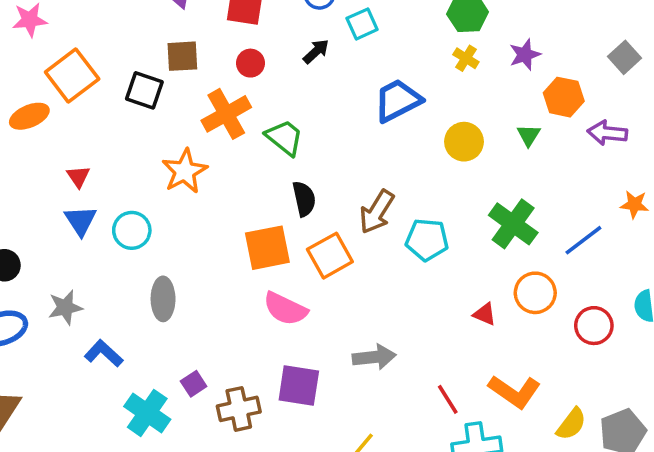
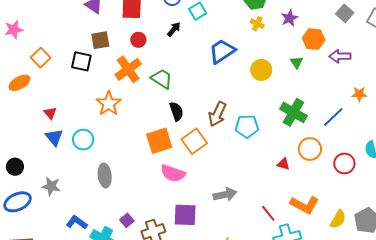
orange square: (72, 76) -> (41, 58), size x0.7
gray star: (65, 307) -> (51, 186), turned 30
blue L-shape: (104, 353) -> (77, 222), moved

